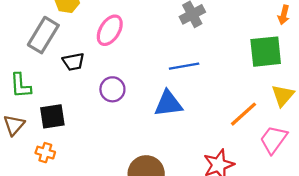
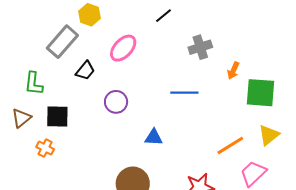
orange arrow: (284, 15) -> (233, 71), moved
black trapezoid: (73, 62) -> (85, 71), turned -50
blue triangle: (168, 104) -> (154, 137), moved, size x0.7

